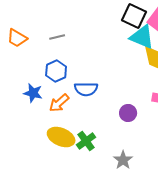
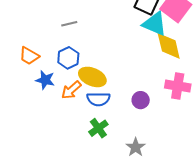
orange trapezoid: (17, 38) -> (29, 56), moved
blue semicircle: (86, 89) -> (98, 99), moved
yellow ellipse: (61, 137) -> (92, 77), moved

